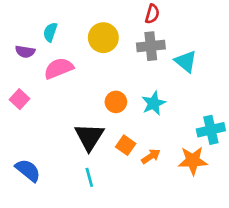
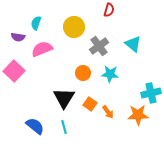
gray cross: (151, 46) -> (99, 46), moved, turned -30
pink square: (20, 99) -> (14, 71), size x1.5
cyan star: (154, 103) -> (110, 74), turned 30
orange arrow: (151, 156) -> (108, 112), turned 88
blue semicircle: (28, 170) -> (35, 126), moved

